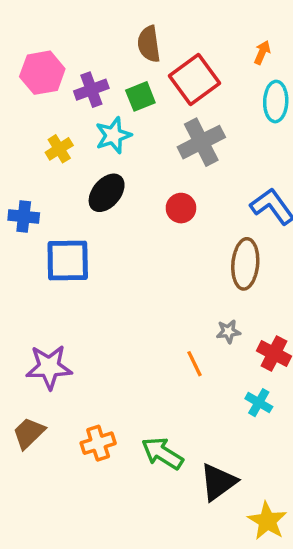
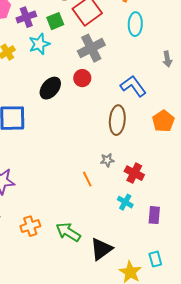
black ellipse: (107, 193) -> (50, 88), moved
red circle: (181, 208) -> (82, 78), moved

